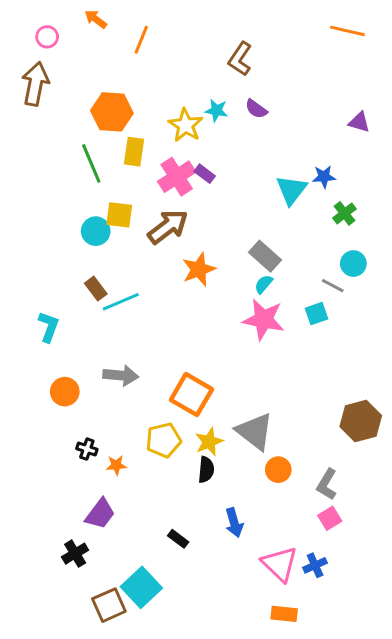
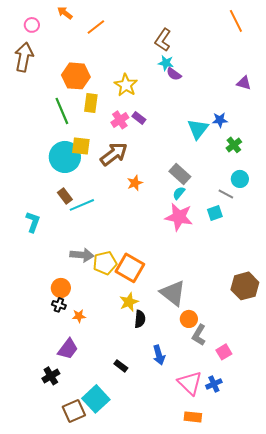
orange line: (347, 31) -> (236, 21), turned 50
orange line: (141, 40) -> (96, 27), turned 30
cyan star: (216, 110) -> (166, 63), moved
pink cross: (177, 177) -> (120, 120), size x0.7
cyan circle: (96, 231) -> (65, 157), size x1.6
orange star: (199, 269) -> (135, 183), size x0.7
orange circle: (65, 392) -> (61, 288), moved
yellow pentagon: (163, 440) -> (105, 263), moved
yellow star: (209, 442) -> (129, 302), moved
gray L-shape: (327, 484) -> (199, 335), moved

